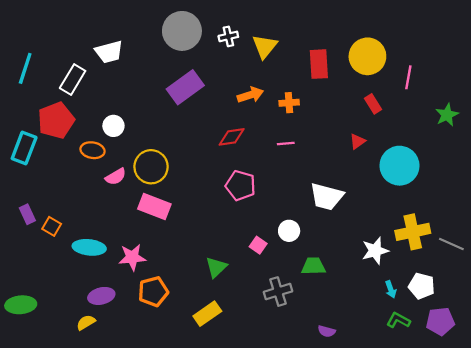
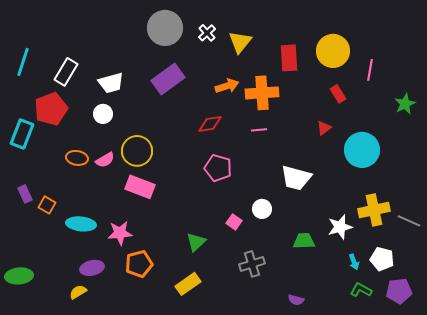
white cross: (228, 36) -> (207, 33), turned -30
white trapezoid: (109, 52) -> (111, 83), moved
orange cross: (289, 103) -> (262, 93), size x1.8
orange ellipse: (92, 150) -> (77, 158), moved
green trapezoid: (313, 266) -> (304, 241), moved

